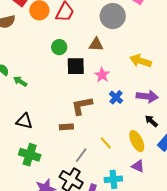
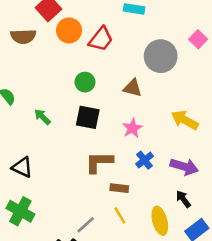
black square: (76, 66) -> (88, 117), moved
green arrow: (20, 81) -> (42, 117), moved
brown rectangle: (66, 127) -> (119, 188), moved

